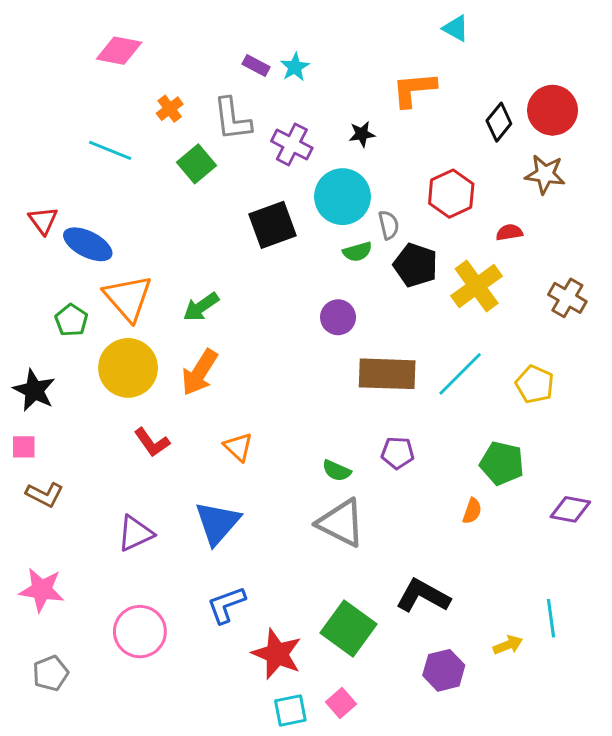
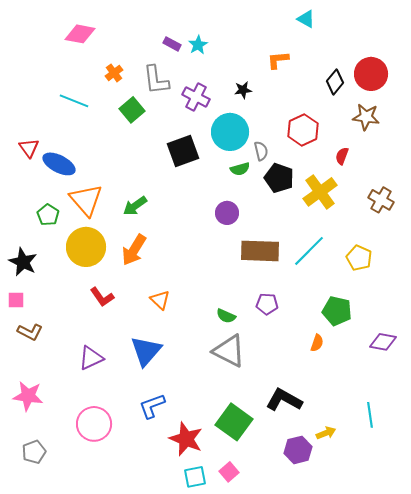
orange L-shape: (414, 89) -> (278, 60), size x0.7
red semicircle: (509, 232) -> (342, 156), turned -60
yellow arrow: (508, 645) -> (326, 433), moved

